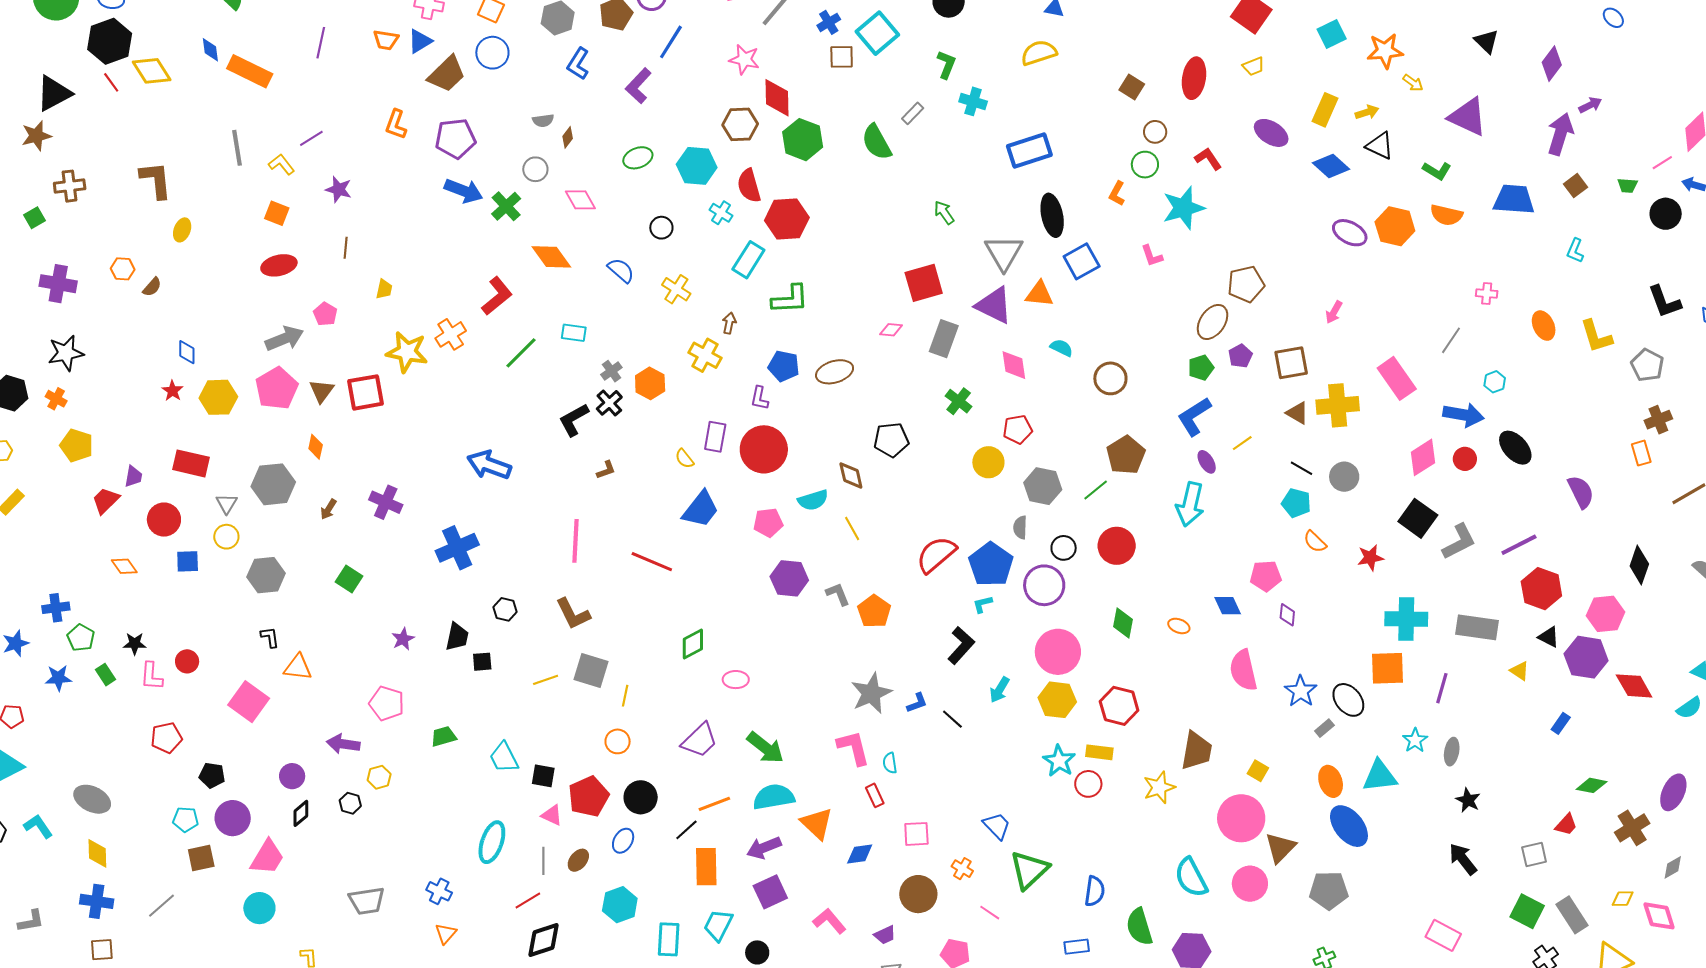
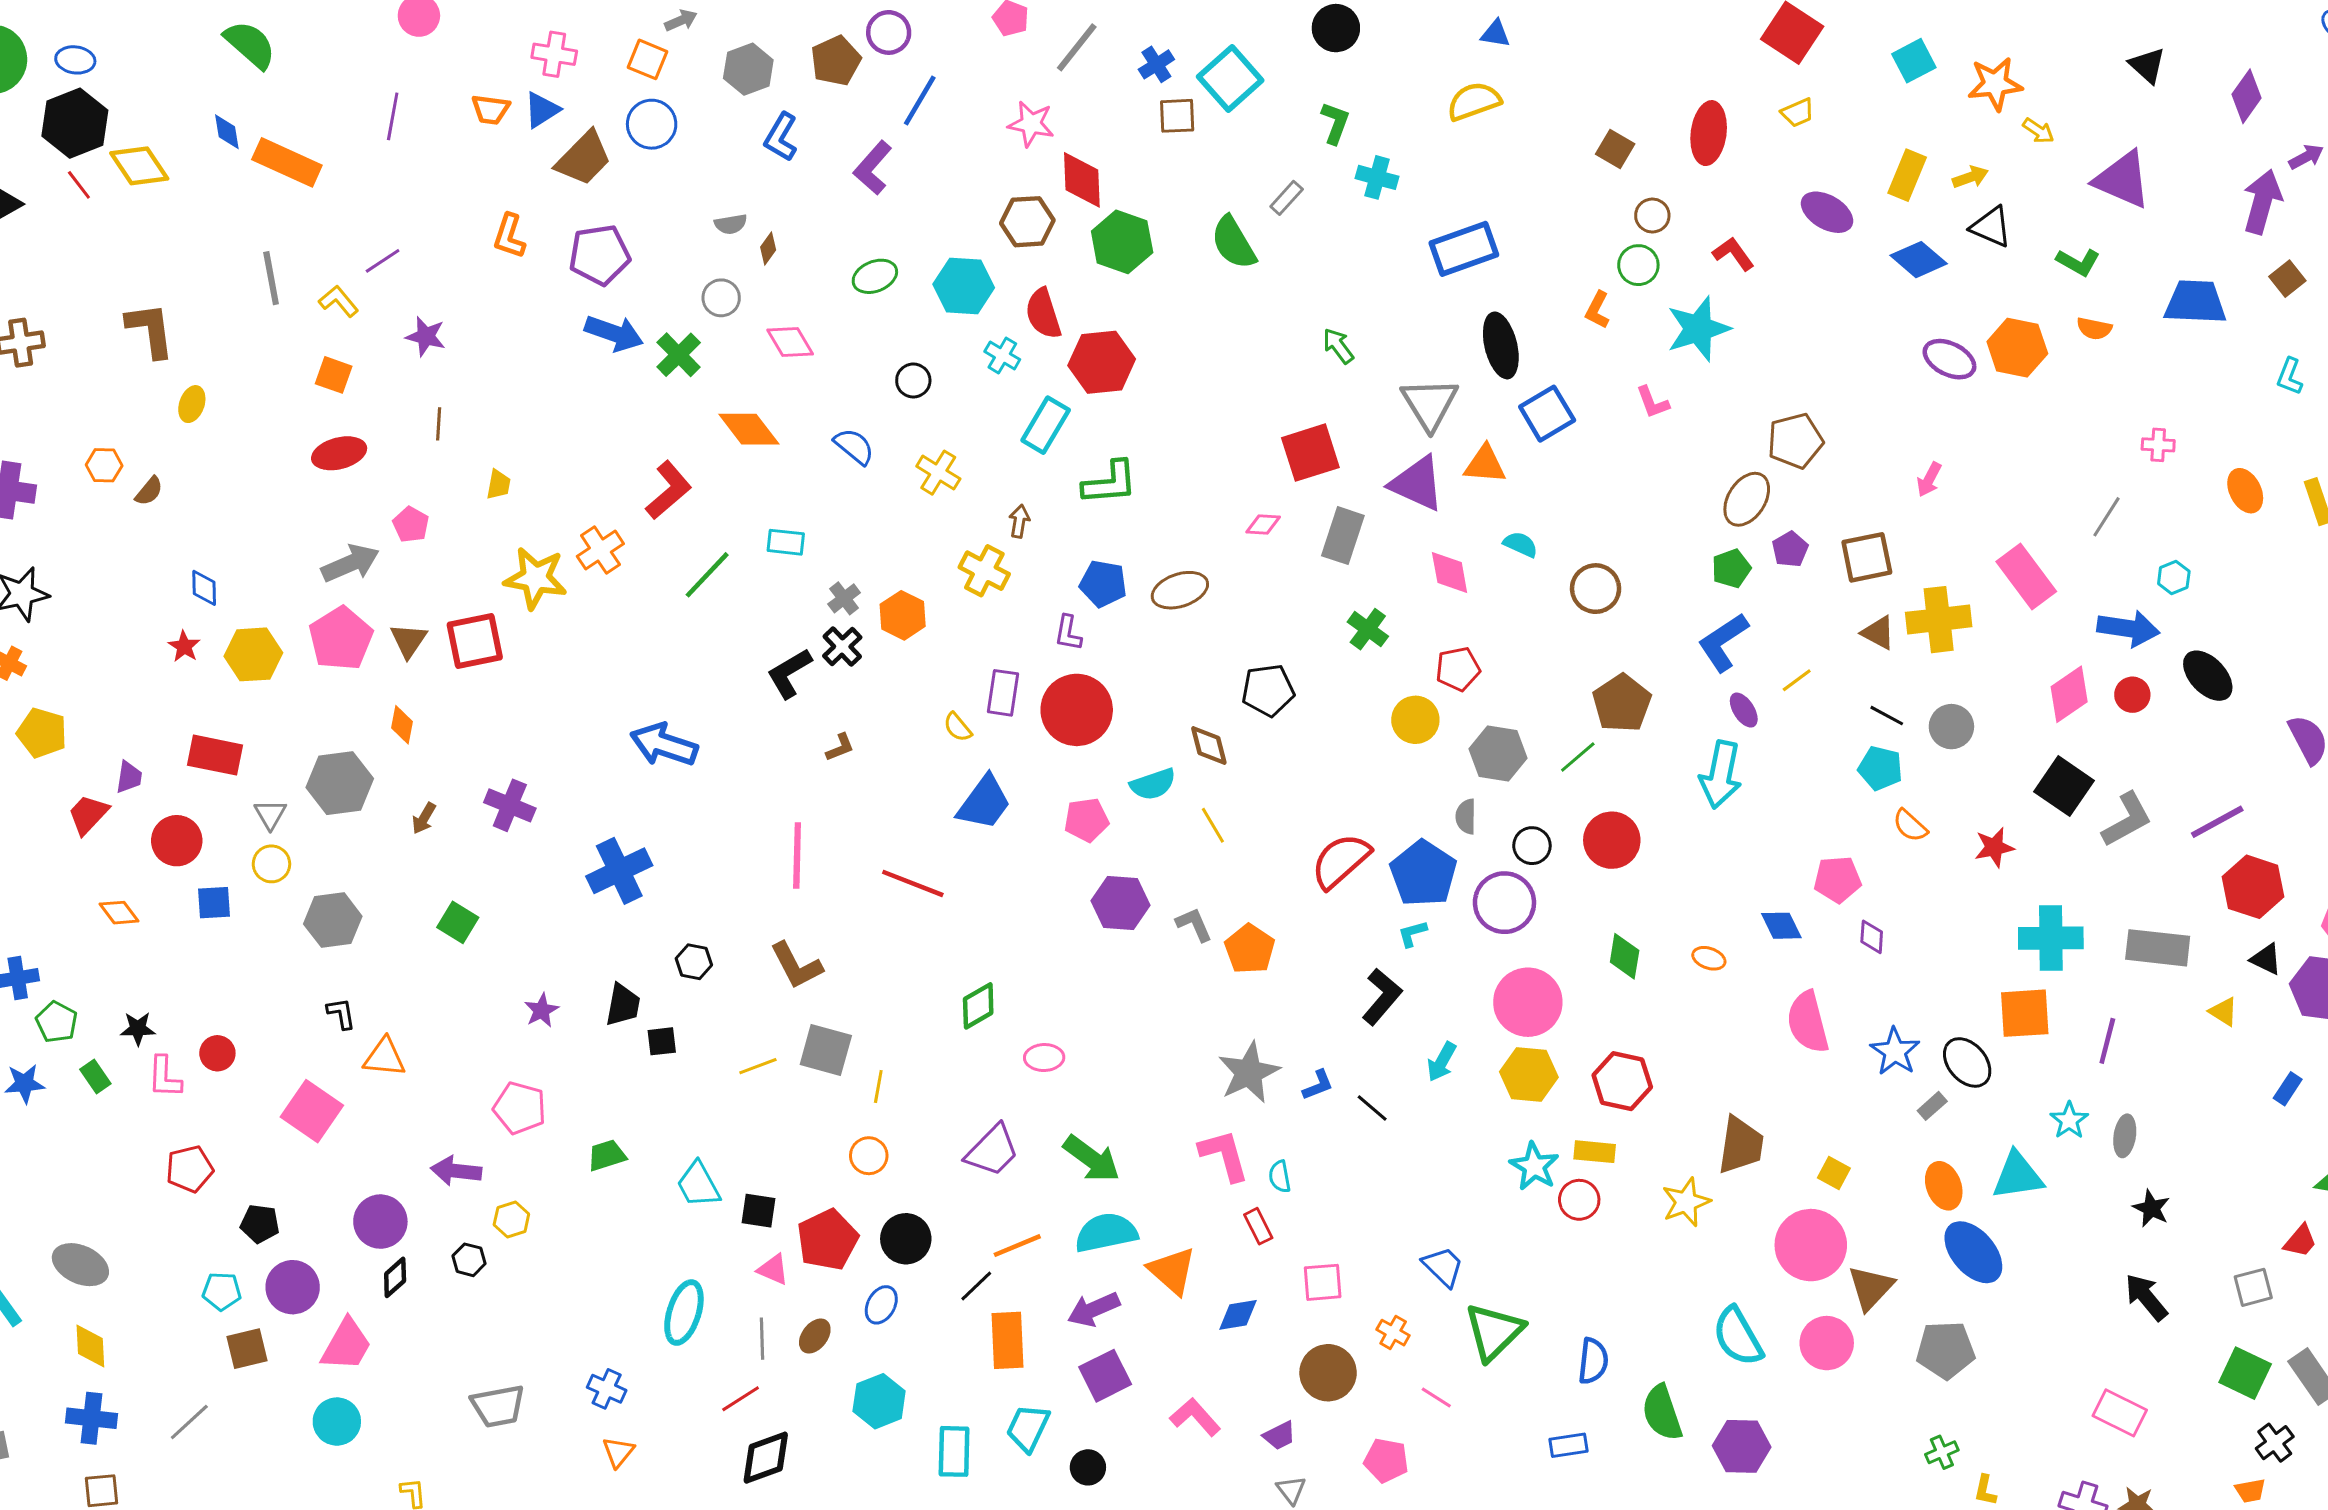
orange semicircle: (1446, 215) -> (2094, 329), size x0.7
purple circle: (292, 776) -> (380, 1222), size x1.4

